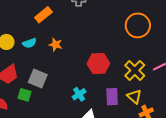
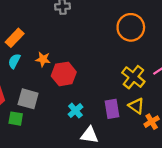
orange rectangle: (43, 15) -> (15, 38), moved
cyan semicircle: (29, 43) -> (14, 61), turned 144
red hexagon: (98, 64) -> (64, 74), moved

